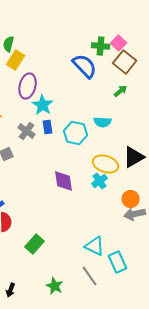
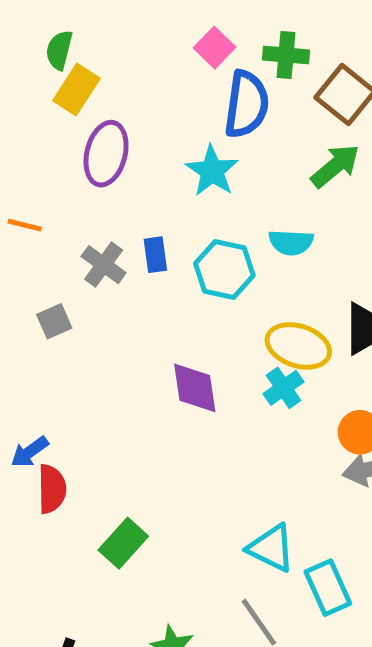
pink square: (119, 43) -> (215, 48), moved
blue semicircle: (85, 66) -> (247, 104), turned 52
green arrow: (121, 91) -> (335, 166), size x1.5
cyan star: (43, 105) -> (212, 171), moved

